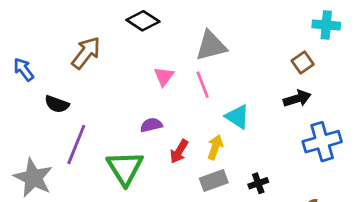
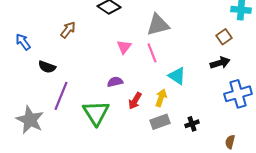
brown arrow: (86, 53) -> (68, 30), size x0.7

